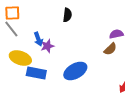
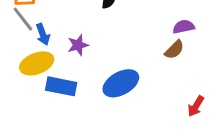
blue arrow: (38, 39) -> (43, 34), moved
yellow ellipse: (20, 58) -> (37, 63), turned -40

